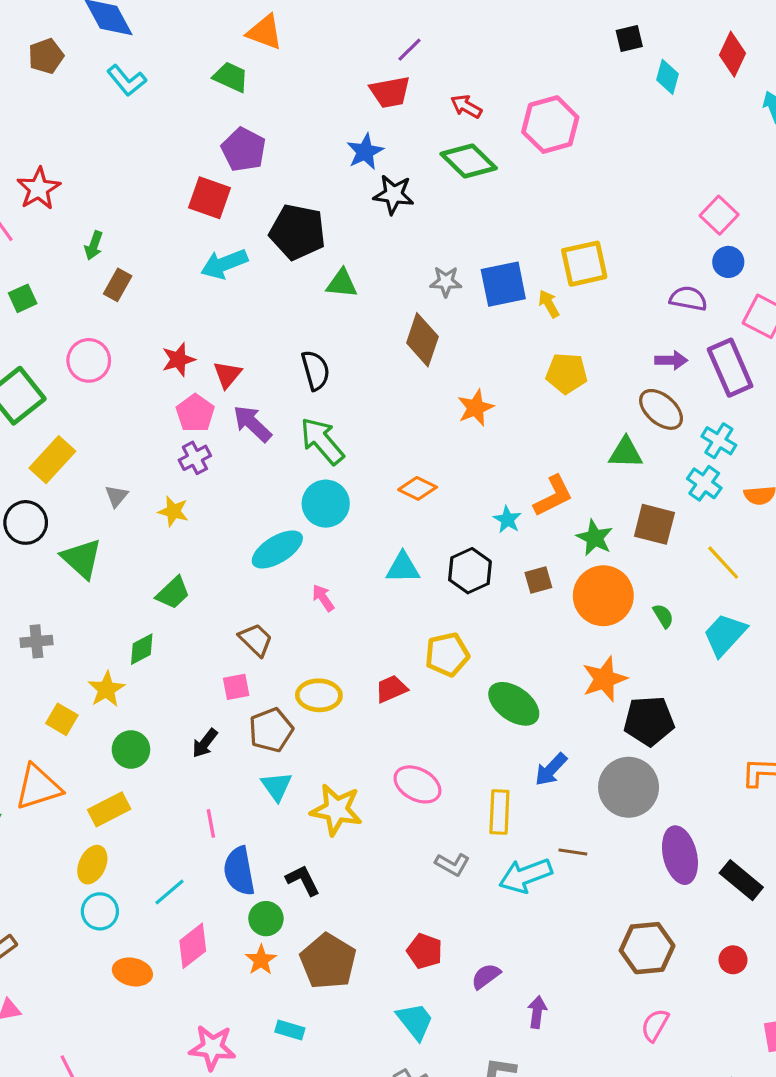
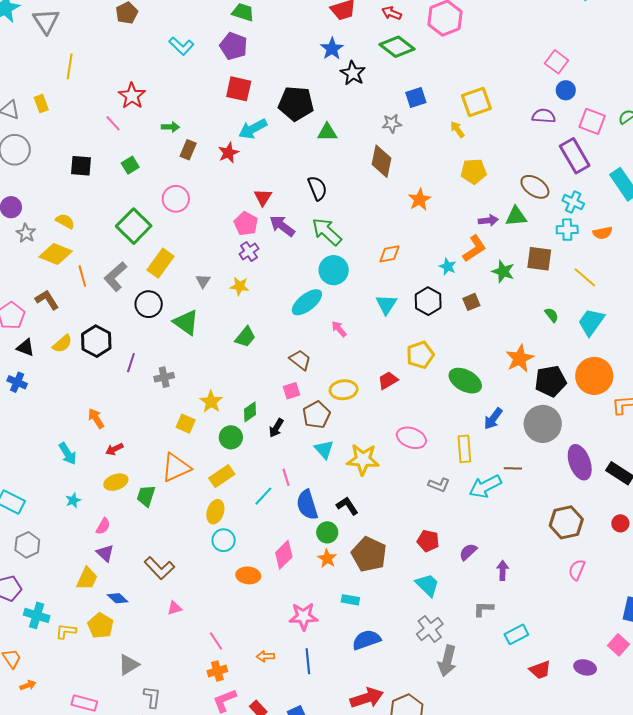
cyan L-shape: (127, 80) -> (181, 46), moved
purple pentagon: (244, 150) -> (234, 46), moved
black star: (394, 195) -> (353, 73), turned 30
green arrow: (94, 245) -> (170, 127), turned -102
blue square: (503, 284) -> (416, 98), moved, size x0.7
red star: (178, 360) -> (228, 153), moved
purple arrow: (671, 360) -> (488, 220), moved
cyan cross: (704, 483) -> (567, 230), turned -30
orange diamond: (418, 488) -> (390, 254), turned -30
cyan triangle: (403, 568) -> (386, 304), turned -50
orange circle: (603, 596) -> (594, 376), moved
green diamond: (142, 649) -> (250, 412), moved
cyan line: (170, 892) -> (263, 496), moved

